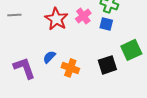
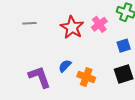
blue square: (106, 24) -> (124, 46), moved, turned -32

